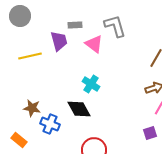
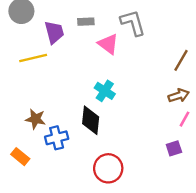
purple trapezoid: (59, 41) -> (54, 32), moved
black diamond: (79, 109) -> (91, 120), turned 35
blue cross: (50, 124) -> (57, 138), turned -36

